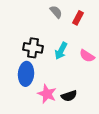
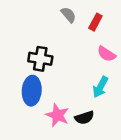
cyan arrow: (61, 51) -> (100, 87), moved
pink semicircle: (87, 56) -> (106, 54), moved

